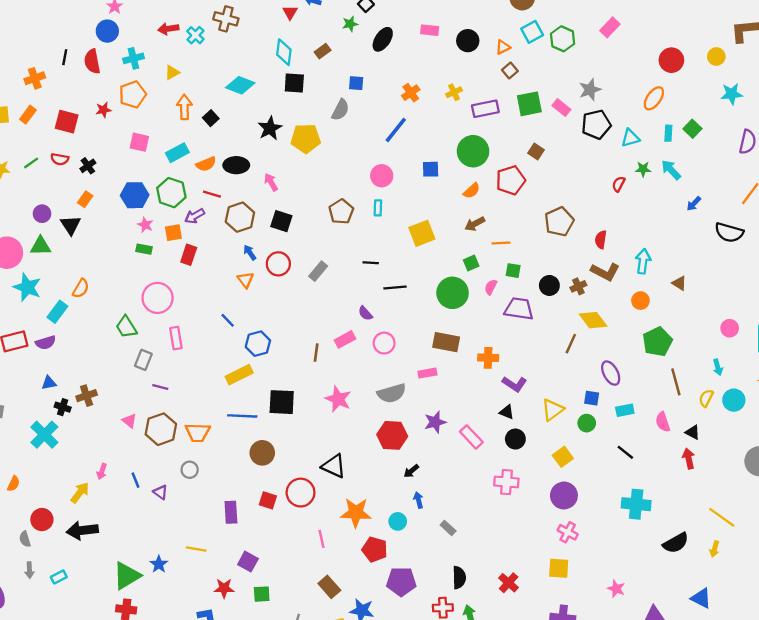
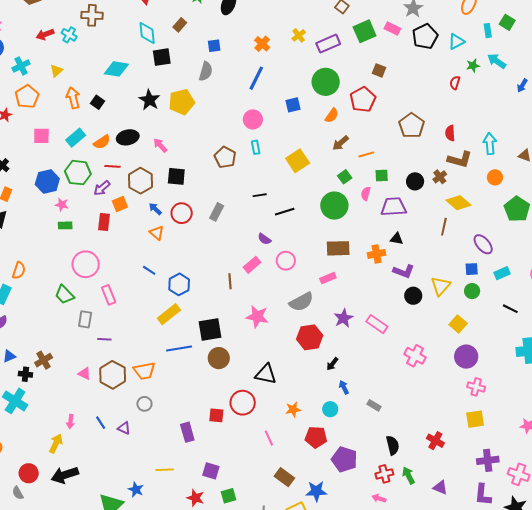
orange square: (173, 233) -> (120, 204), moved
black triangle: (507, 412) -> (397, 239), moved
black circle: (515, 439) -> (413, 296), moved
brown circle: (262, 453) -> (219, 358), moved
pink cross: (506, 482) -> (415, 356), turned 35
orange star: (356, 513) -> (293, 410), size x0.6
purple pentagon: (401, 582) -> (344, 459), turned 30
red star: (224, 588) -> (195, 498), turned 30

